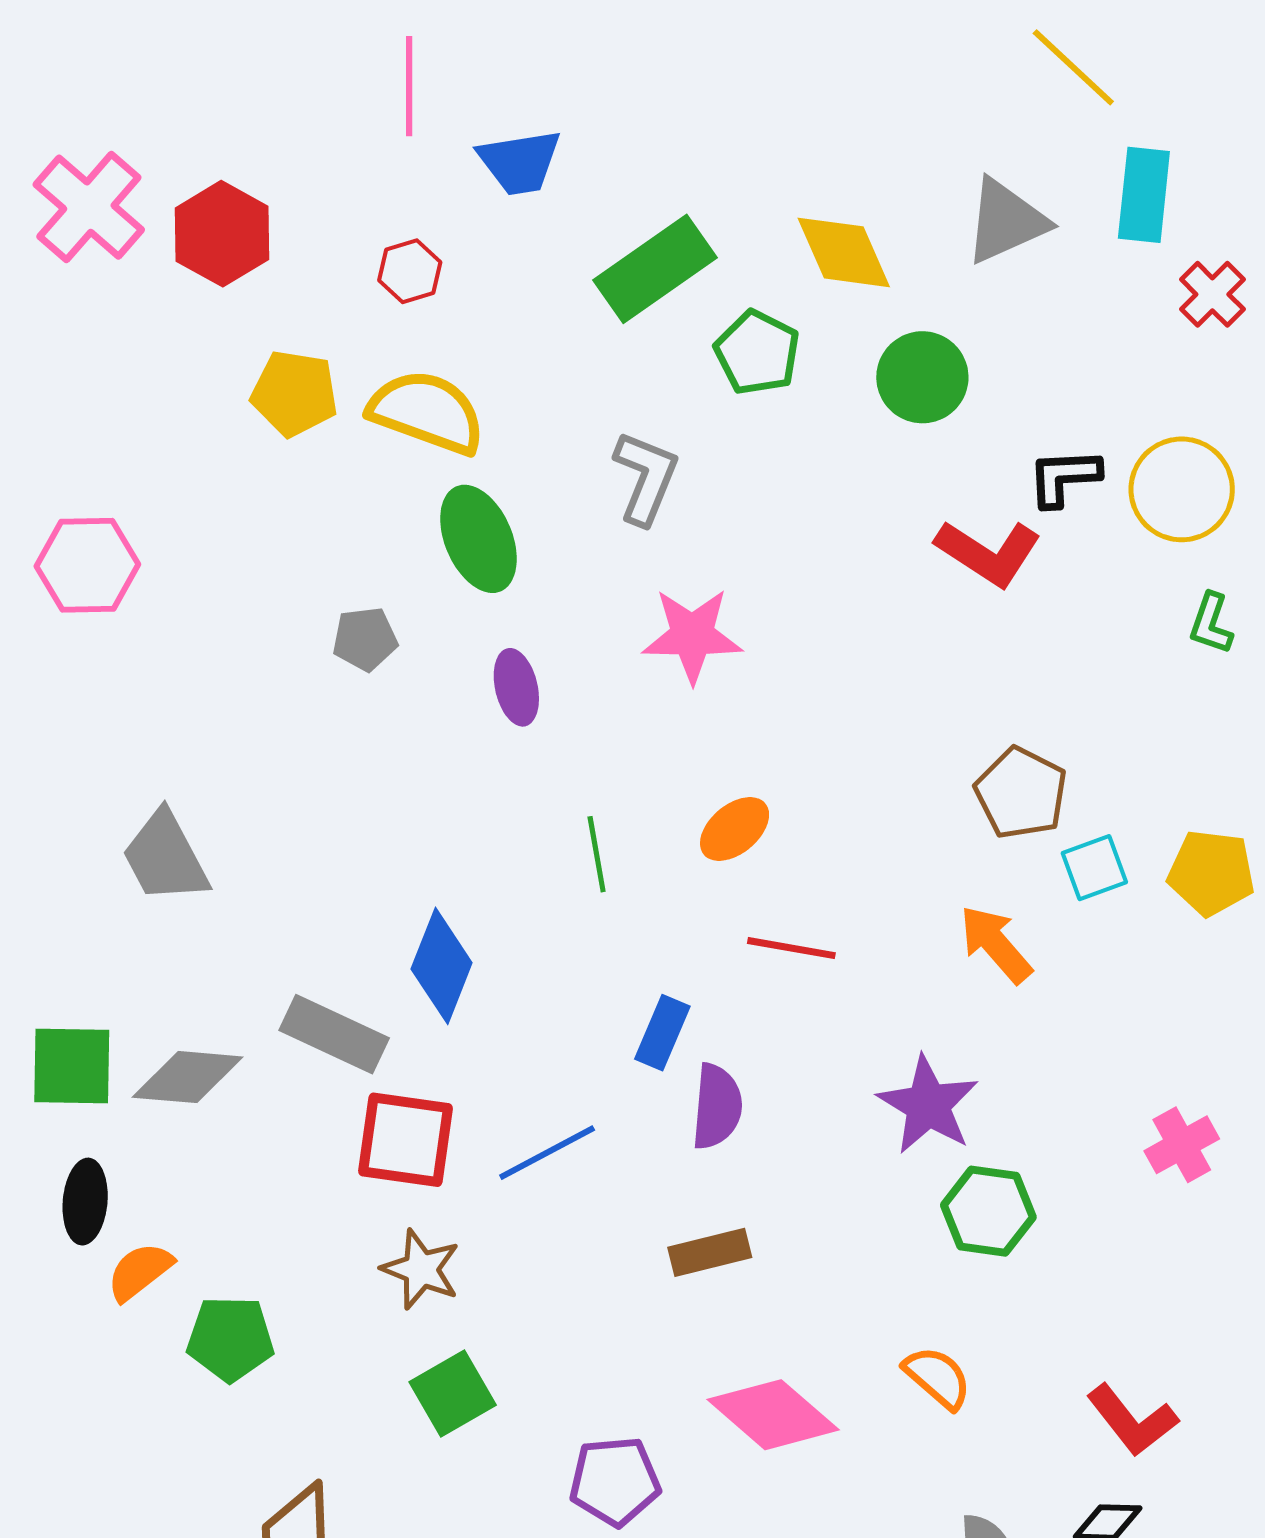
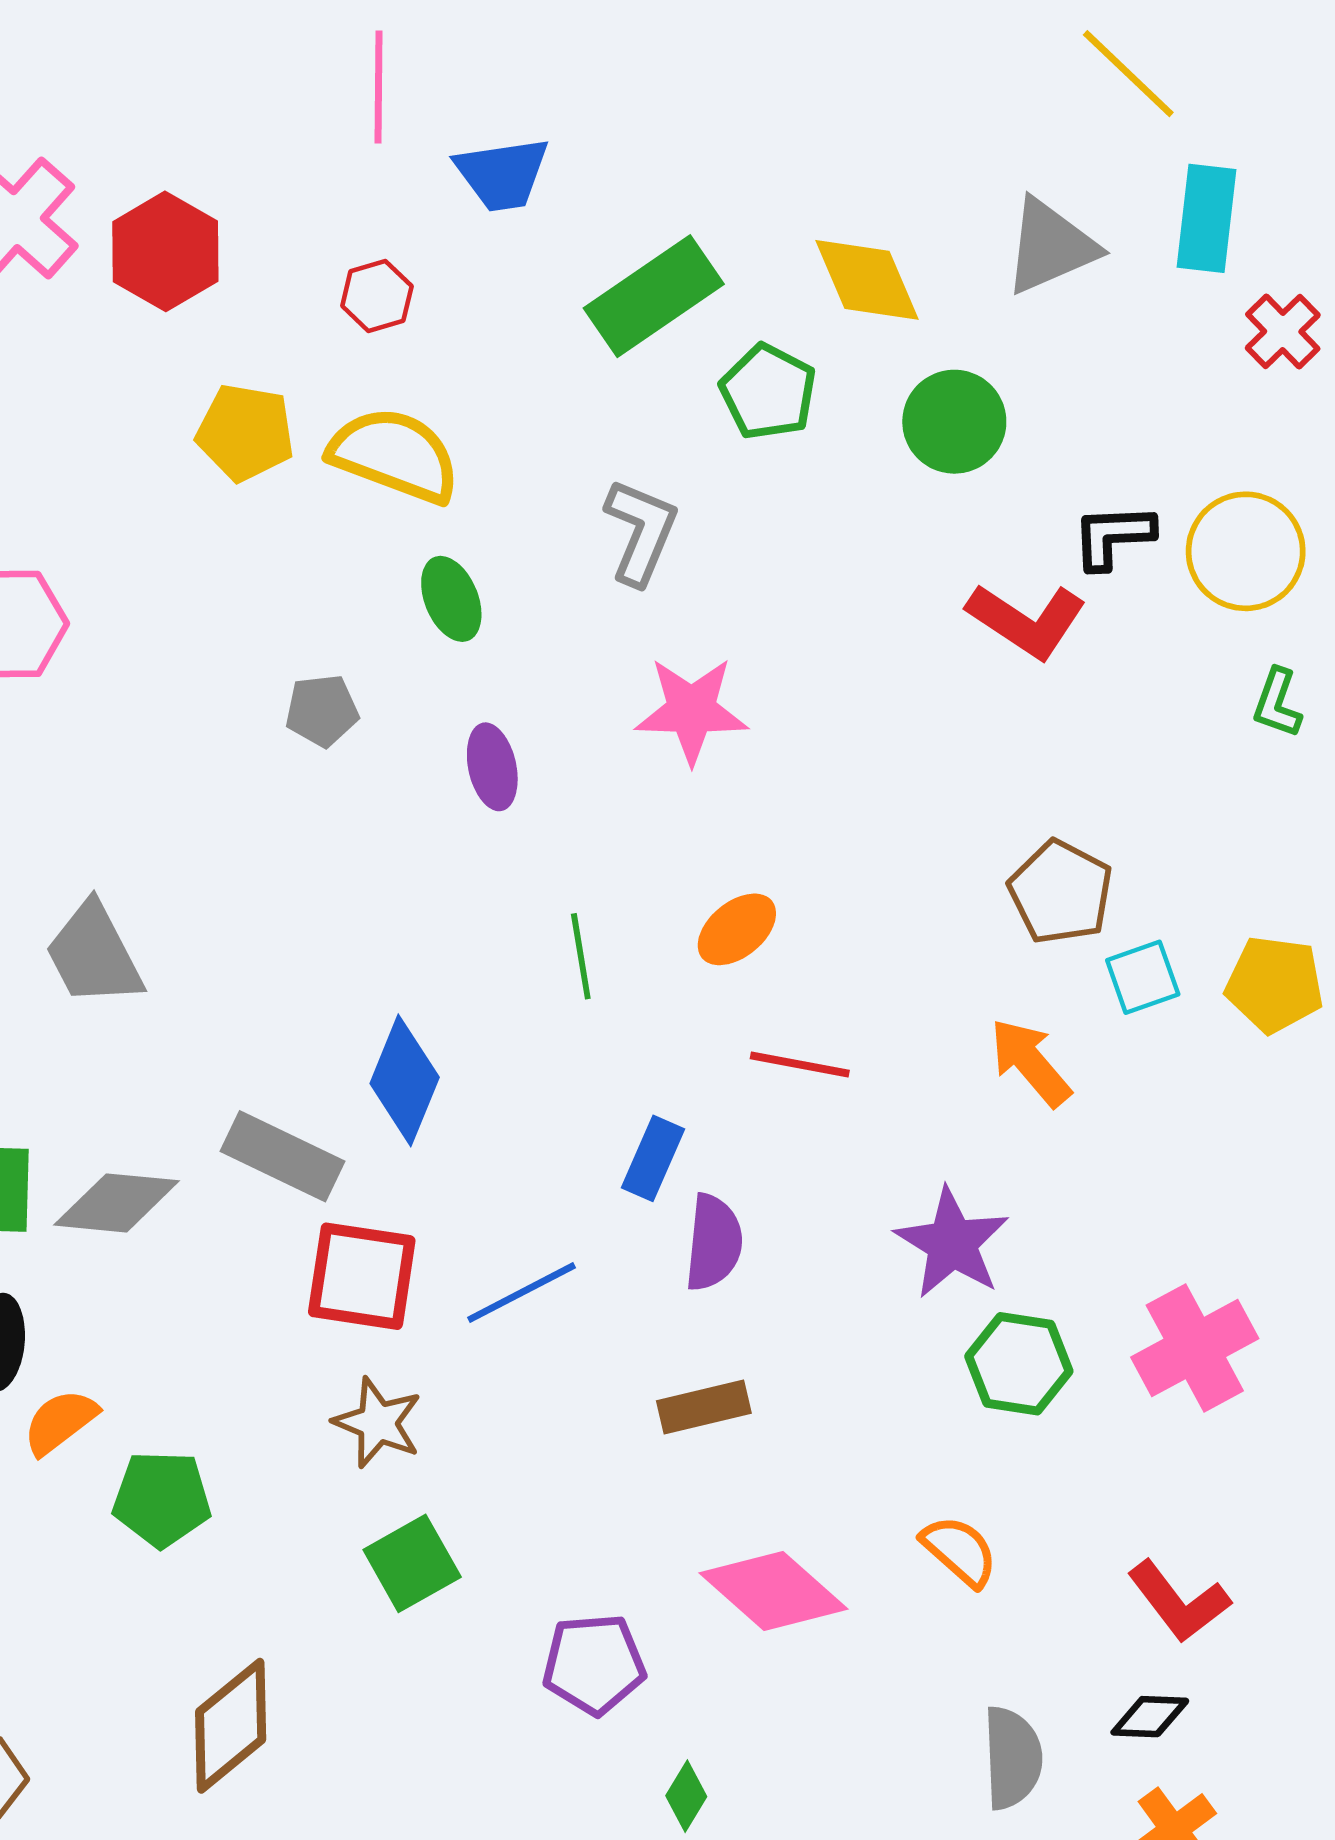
green ellipse: (478, 539) -> (451, 599), size x0.7
pink cross: (1182, 1145) -> (1195, 1348), moved, size x1.5

